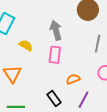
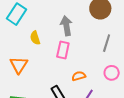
yellow semicircle: (26, 45) -> (35, 38), turned -144

